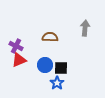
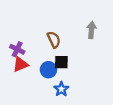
brown semicircle: (50, 37) -> (54, 40), turned 63
black square: (61, 68) -> (61, 62), moved

